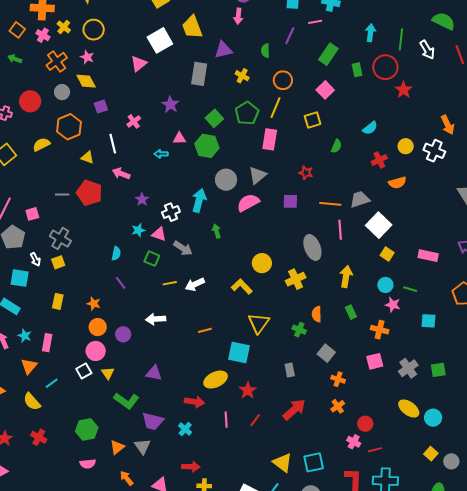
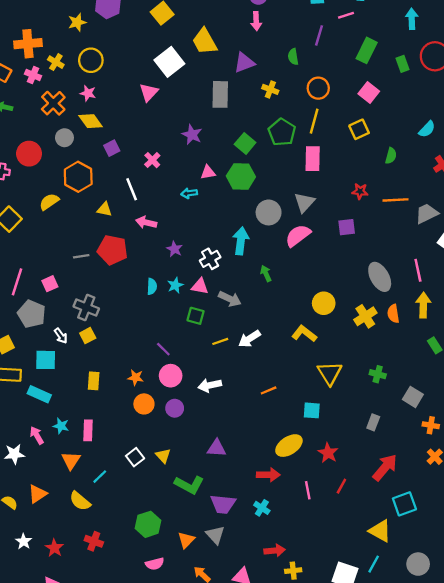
orange line: (330, 204) -> (396, 200), moved
pink line: (340, 230) -> (418, 270), moved
cyan semicircle: (116, 253) -> (152, 287), moved
orange semicircle: (317, 314) -> (393, 314), moved
pink circle: (96, 351) -> (171, 376), moved
cyan square: (239, 352) -> (312, 410), size x0.7
gray rectangle: (290, 370) -> (373, 422), turned 40
cyan square: (314, 462) -> (404, 504), moved

